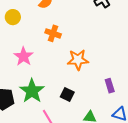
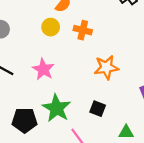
yellow circle: (13, 17) -> (51, 27), moved
orange cross: (53, 33) -> (83, 30), moved

